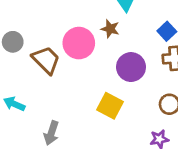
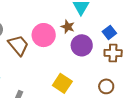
purple circle: (131, 67) -> (82, 45), moved

